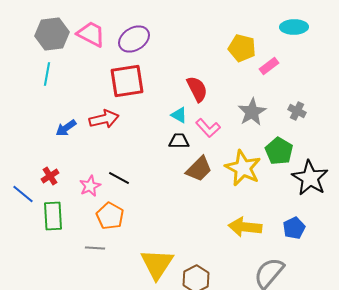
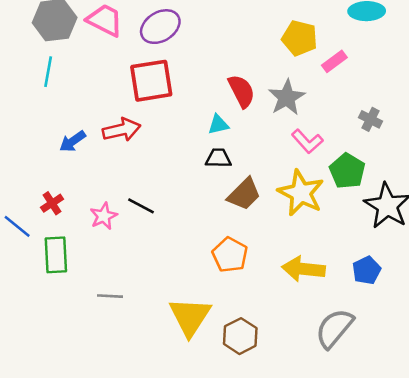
gray star: (252, 112) -> (287, 97), moved
cyan triangle: (179, 115) -> (218, 125), turned -42
pink L-shape: (208, 128) -> (307, 141), moved
orange pentagon: (110, 216) -> (230, 255), moved

